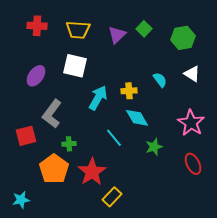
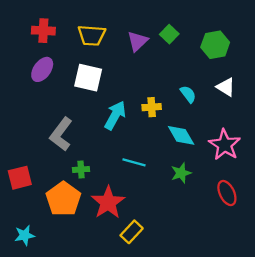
purple ellipse: (36, 76) -> (42, 69), moved
cyan diamond: (137, 118) -> (181, 135), moved
red square: (26, 136) -> (20, 178), moved
cyan line: (114, 138) -> (134, 162), turned -36

